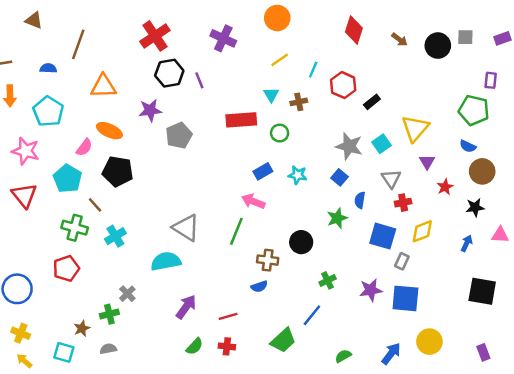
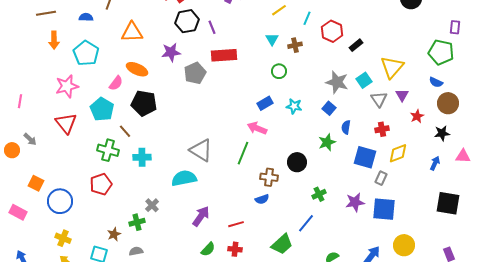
red rectangle: (241, 120) -> (224, 55), moved
pink star: (26, 151) -> (67, 86), turned -30
gray triangle: (391, 179) -> (379, 99), moved
cyan cross: (115, 236) -> (142, 157), turned 30

